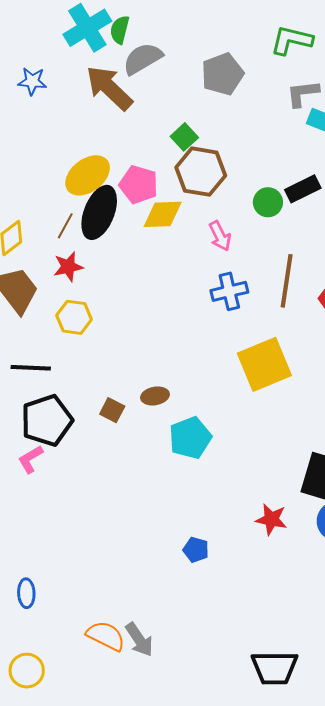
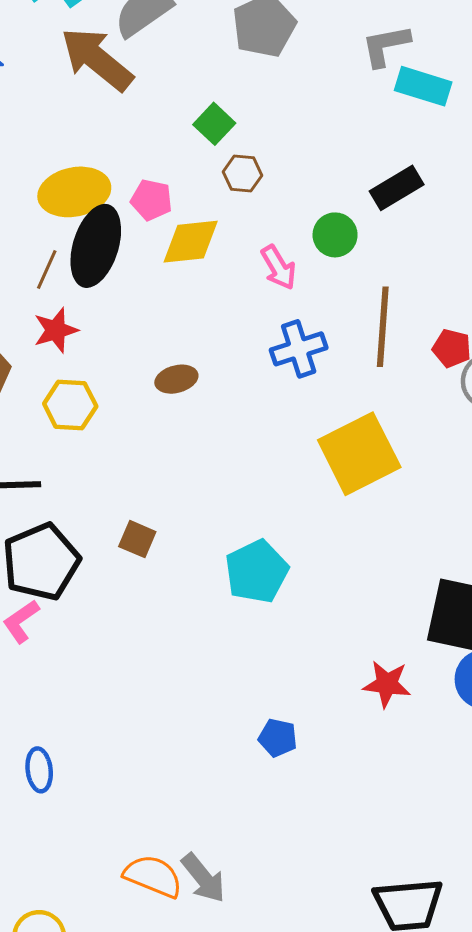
brown hexagon: (201, 172) -> (243, 174), size x0.5
yellow ellipse: (88, 175) -> (74, 192), turned 30
pink pentagon: (139, 185) -> (152, 200), size x0.7
green circle: (268, 202) -> (335, 235), moved
brown ellipse: (155, 396) -> (176, 379), moved
blue ellipse: (26, 593) -> (39, 770), moved

